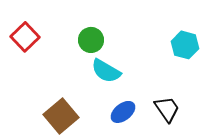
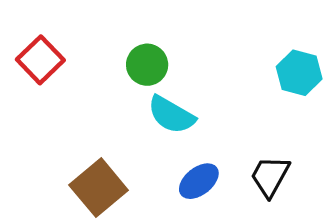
black trapezoid: (167, 109) -> (270, 176), turned -116

